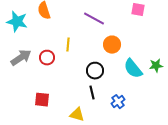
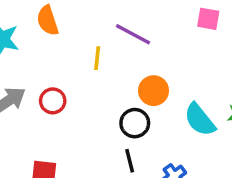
yellow line: (68, 45) -> (97, 58), moved
orange circle: (112, 45) -> (154, 91), moved

